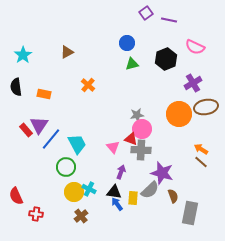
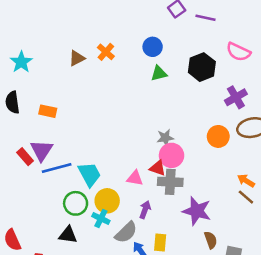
orange cross: (88, 85) -> (106, 52), moved
orange circle: (179, 114) -> (218, 136), size x0.7
blue line: (51, 139) -> (57, 168), turned 35
pink triangle: (113, 147) -> (135, 178), turned -40
cyan cross: (89, 189) -> (101, 219), moved
gray semicircle: (150, 190) -> (126, 232), moved
yellow circle: (74, 192) -> (107, 201), moved
black triangle: (114, 192) -> (68, 235), moved

